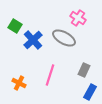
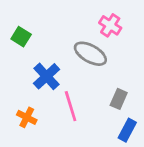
blue cross: (33, 40) -> (47, 76), moved
pink line: (50, 75) -> (71, 106), turned -35

